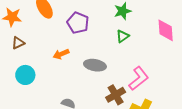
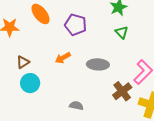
green triangle: (123, 36) -> (122, 32), turned -32
brown triangle: (18, 43) -> (23, 62), moved

